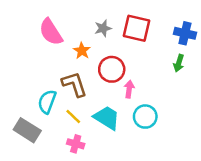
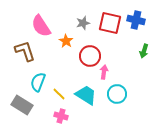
blue cross: (185, 33) -> (136, 20), moved
brown L-shape: (74, 84) -> (25, 51), moved

